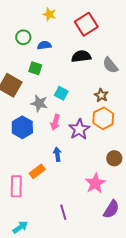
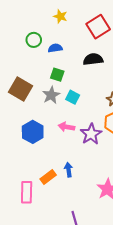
green square: (35, 68) -> (57, 75), moved
gray star: (39, 103) -> (51, 95), moved, turned 30
pink arrow: (55, 122) -> (66, 127), turned 84
blue arrow: (57, 154) -> (69, 170), moved

